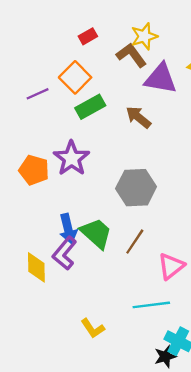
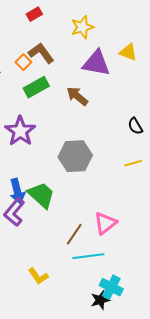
red rectangle: (88, 36) -> (34, 14), moved
brown L-shape: (131, 55) -> (41, 53), moved
orange square: (75, 77) -> (23, 62), size x0.6
brown line: (135, 242) -> (74, 234), moved

